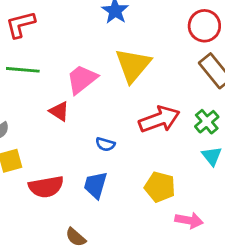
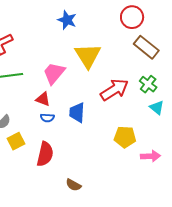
blue semicircle: (105, 144) -> (47, 118), moved
blue trapezoid: (95, 185) -> (77, 113), moved
red semicircle: (46, 187) -> (45, 154), turned -55

